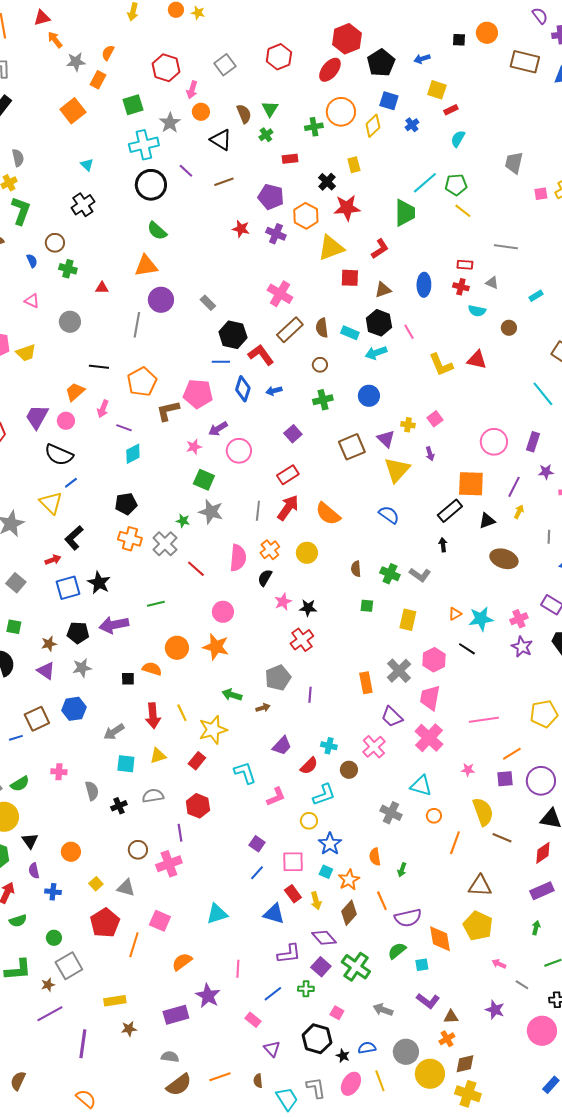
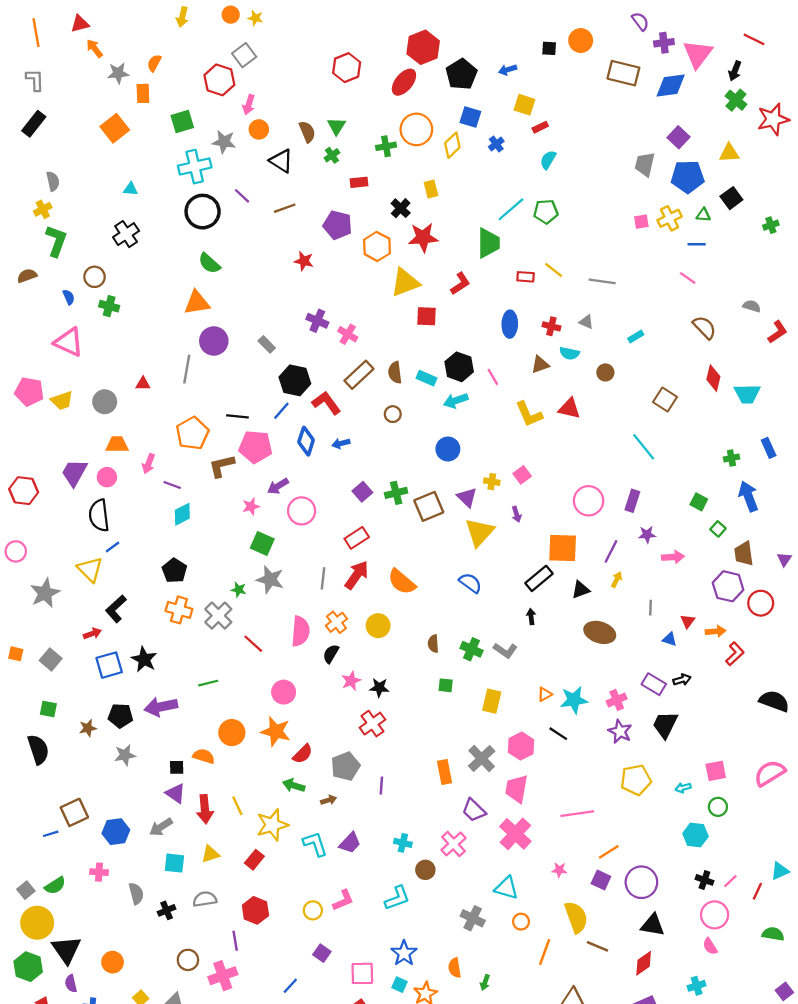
gray square: (225, 65) -> (244, 55), moved
orange rectangle: (98, 80) -> (143, 93), turned -30
gray star: (170, 123) -> (224, 142), turned -30
gray trapezoid: (514, 163) -> (645, 164), moved
cyan triangle: (87, 165) -> (131, 189), turned -40
yellow line: (463, 211) -> (554, 270), moved
purple cross: (276, 234) -> (317, 321), moved
red rectangle: (465, 265) -> (526, 277), moved
red triangle: (102, 288) -> (143, 384), moved
brown triangle: (383, 290) -> (540, 365), moved
pink cross: (280, 294) -> (348, 334), size x0.7
pink triangle: (32, 301) -> (69, 342), size x1.8
gray circle: (70, 322) -> (105, 402), moved
blue line: (221, 362) -> (281, 411), turned -48
black line: (99, 367) -> (237, 416), moved
orange trapezoid: (75, 392) -> (117, 444), turned 40
green cross: (323, 400) -> (396, 493), moved
black semicircle: (59, 455) -> (99, 515), turned 60
black pentagon: (126, 504) -> (174, 571), turned -30
purple triangle: (46, 671) -> (176, 793), moved
blue hexagon: (74, 709) -> (116, 832), moved
yellow pentagon: (544, 714) -> (636, 780), moved
red semicircle: (309, 766) -> (303, 754), moved
cyan L-shape: (245, 773) -> (315, 844), moved
purple square: (505, 779) -> (601, 880), turned 30
yellow circle: (309, 821) -> (313, 910), moved
black triangle: (30, 841) -> (66, 950), size x1.6
blue line: (257, 873) -> (290, 986), moved

